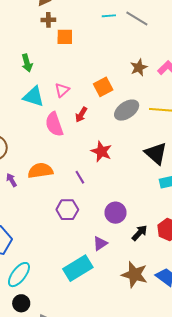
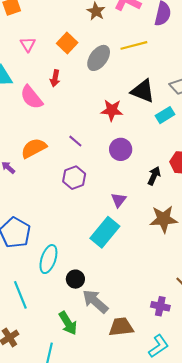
pink triangle: (62, 90) -> (28, 44), moved
red star: (101, 151) -> (112, 110), moved
purple circle: (115, 213) -> (121, 149), moved
black circle: (21, 303) -> (75, 279), moved

